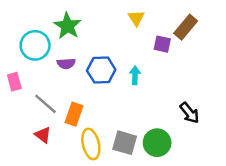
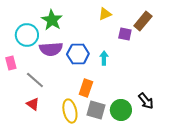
yellow triangle: (136, 18) -> (105, 14), turned 40
purple semicircle: (66, 64) -> (51, 49), size x1.6
black arrow: (189, 113) -> (146, 101), moved
orange rectangle: (74, 114) -> (86, 88), moved

